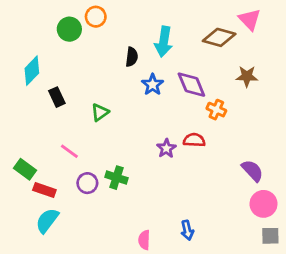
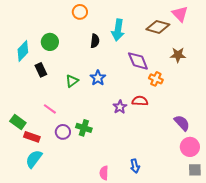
orange circle: (96, 17) -> (80, 12), moved
green circle: (69, 29) -> (50, 42), moved
blue star: (153, 85) -> (98, 78), moved

